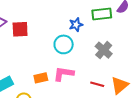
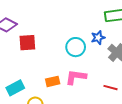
blue star: (76, 25) -> (98, 38), moved
red square: (20, 29) -> (27, 43), moved

